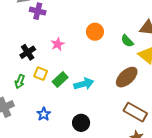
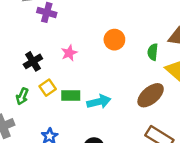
green semicircle: (127, 41) -> (153, 52), turned 48
yellow square: (41, 74) -> (48, 88), turned 32
green rectangle: (60, 80) -> (71, 95), turned 42

